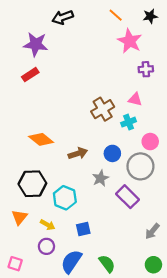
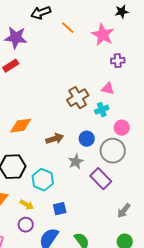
orange line: (116, 15) -> (68, 28), moved
orange diamond: (41, 139) -> (21, 126), turned -45

